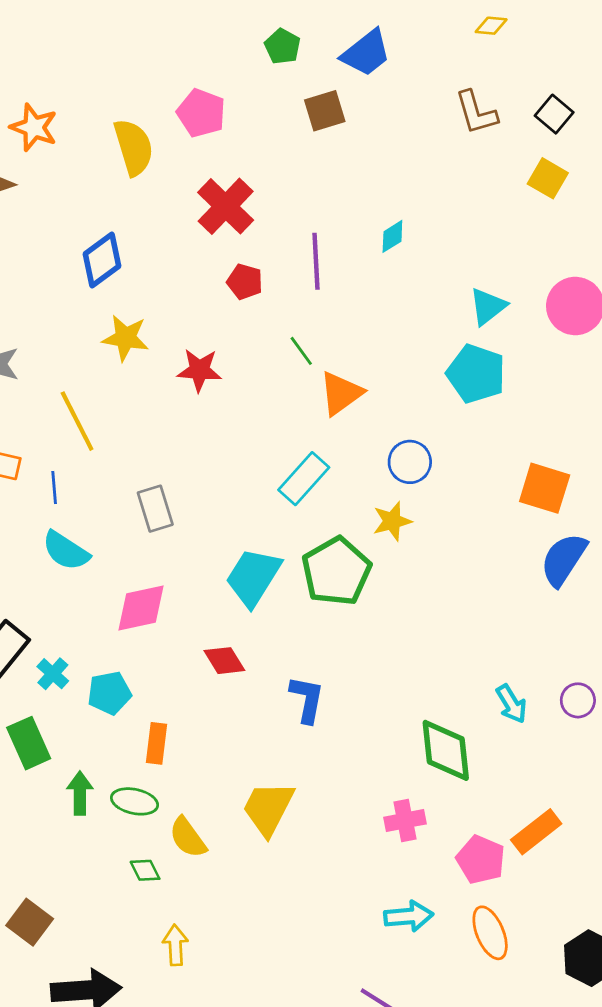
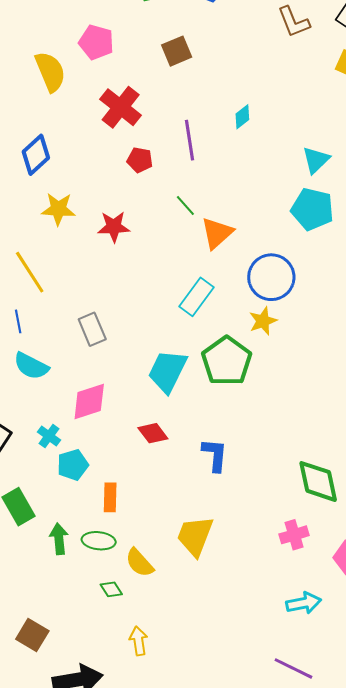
brown square: (325, 111) -> (177, 51), moved
blue circle: (410, 462) -> (271, 277), size x1.5
cyan cross: (53, 674) -> (49, 436), moved

